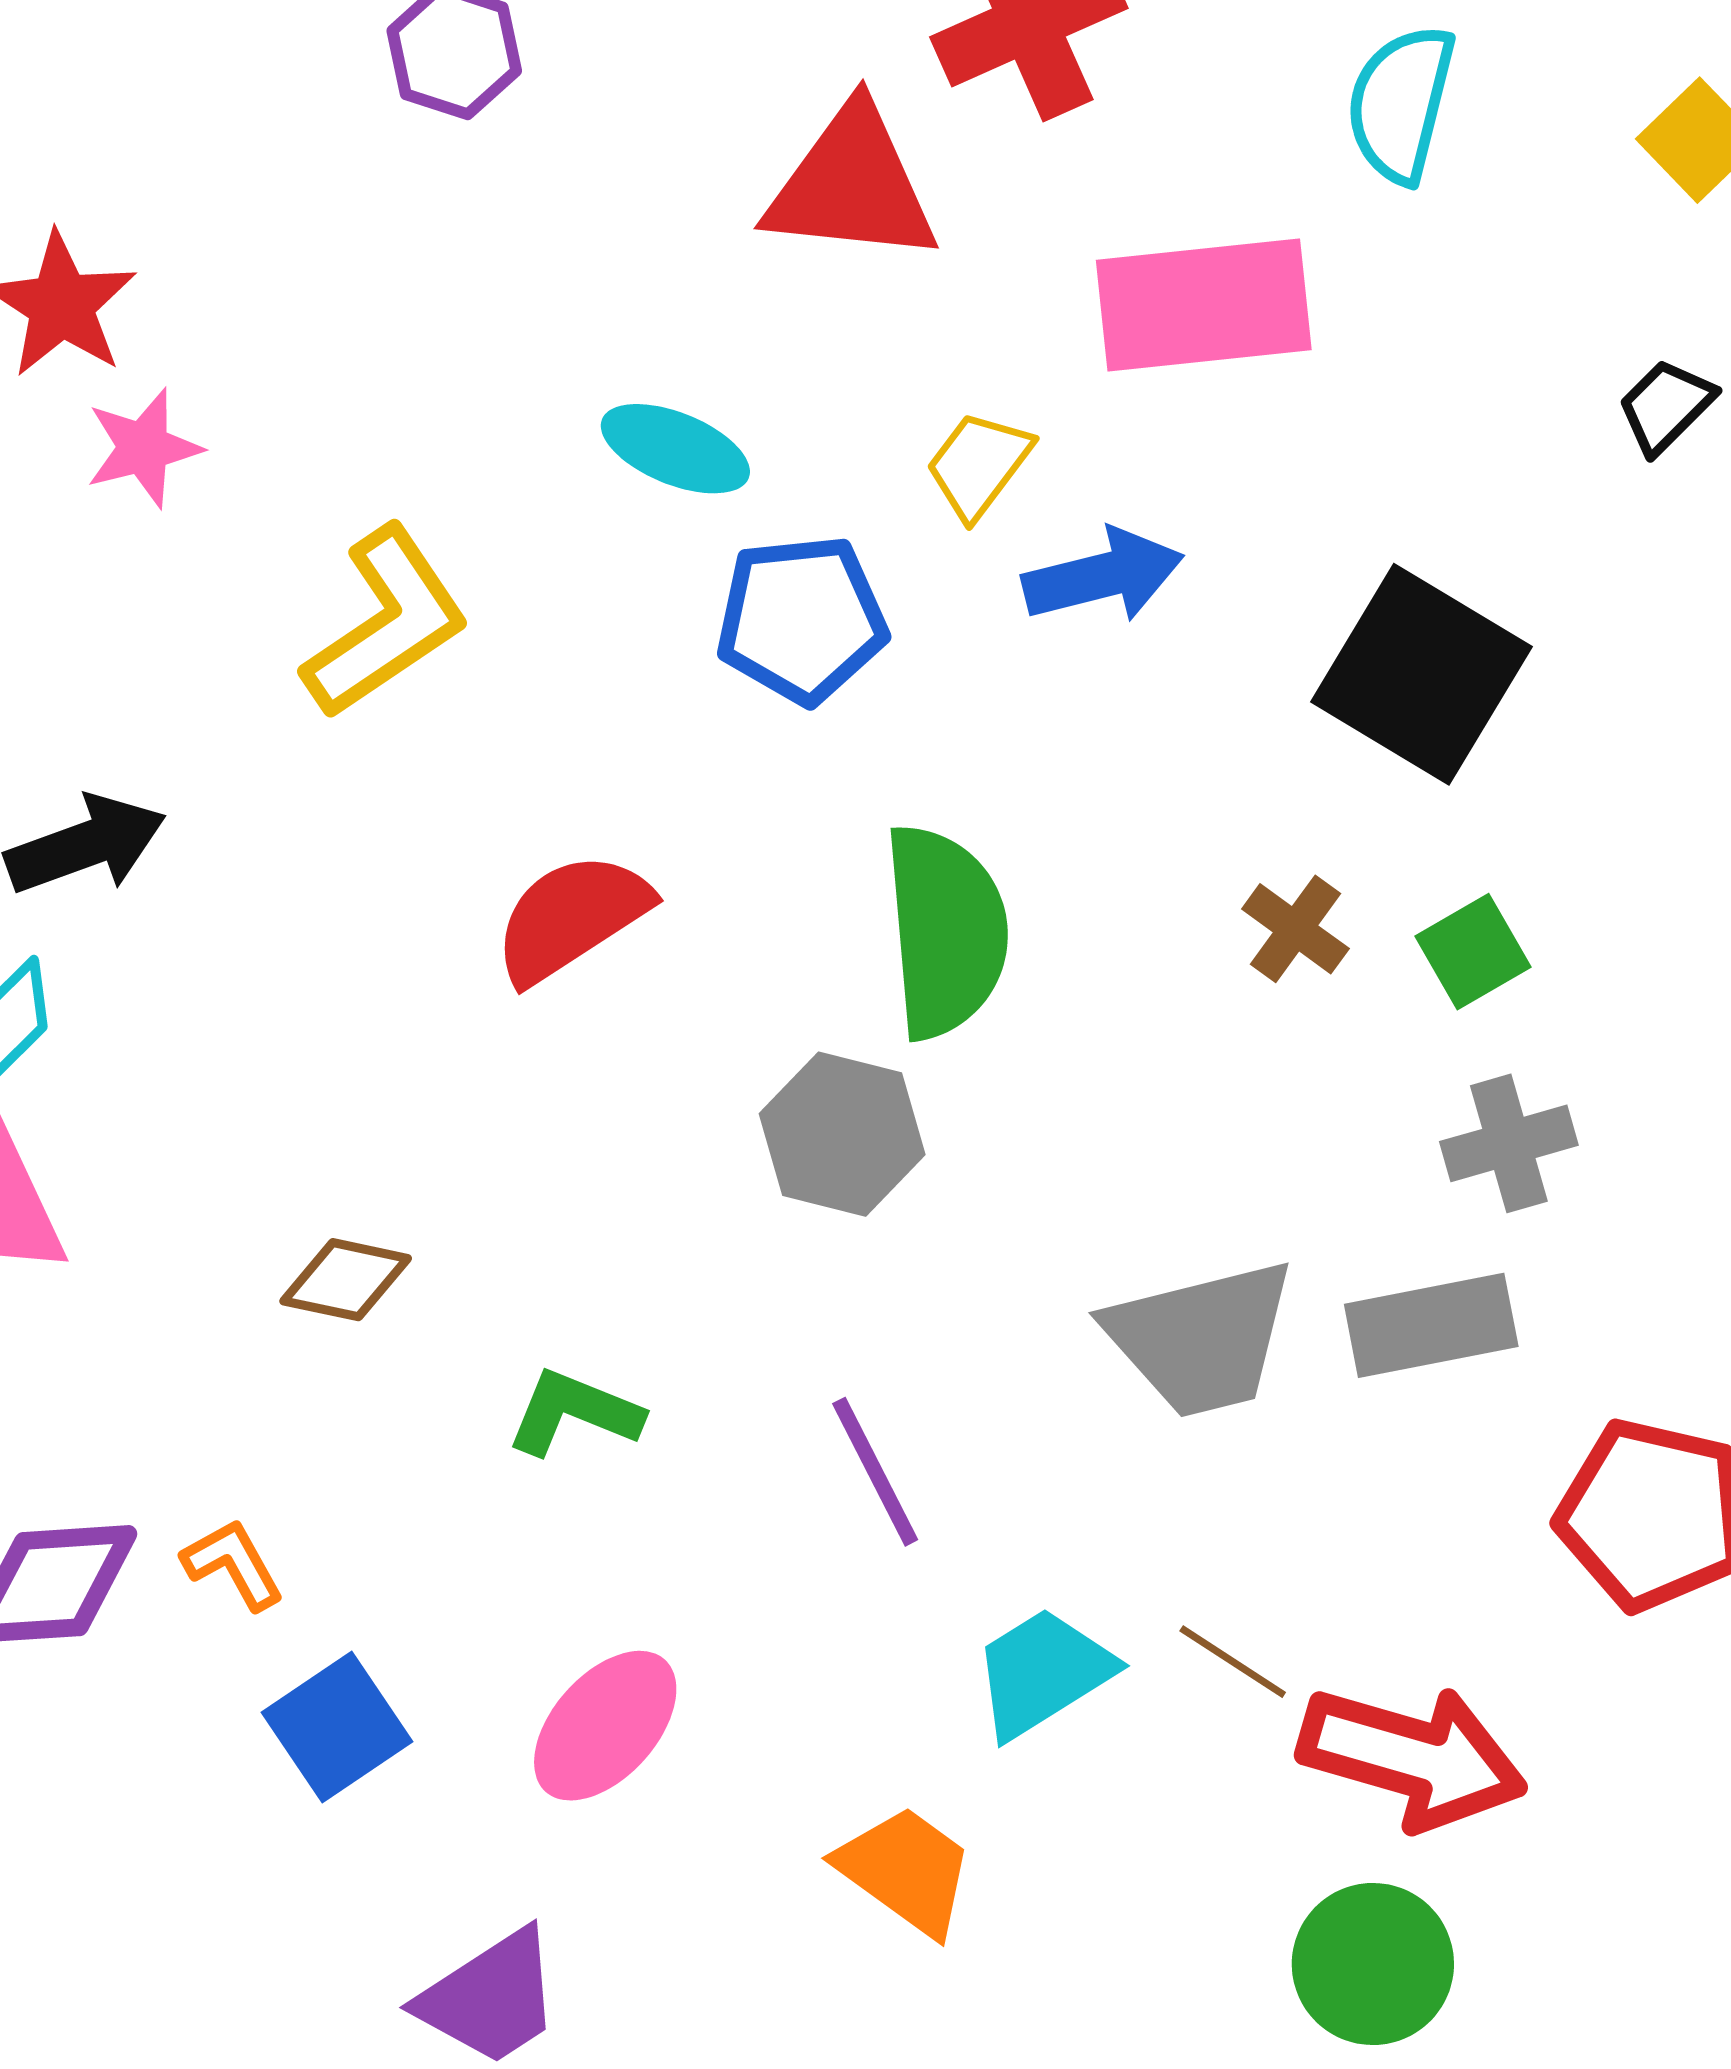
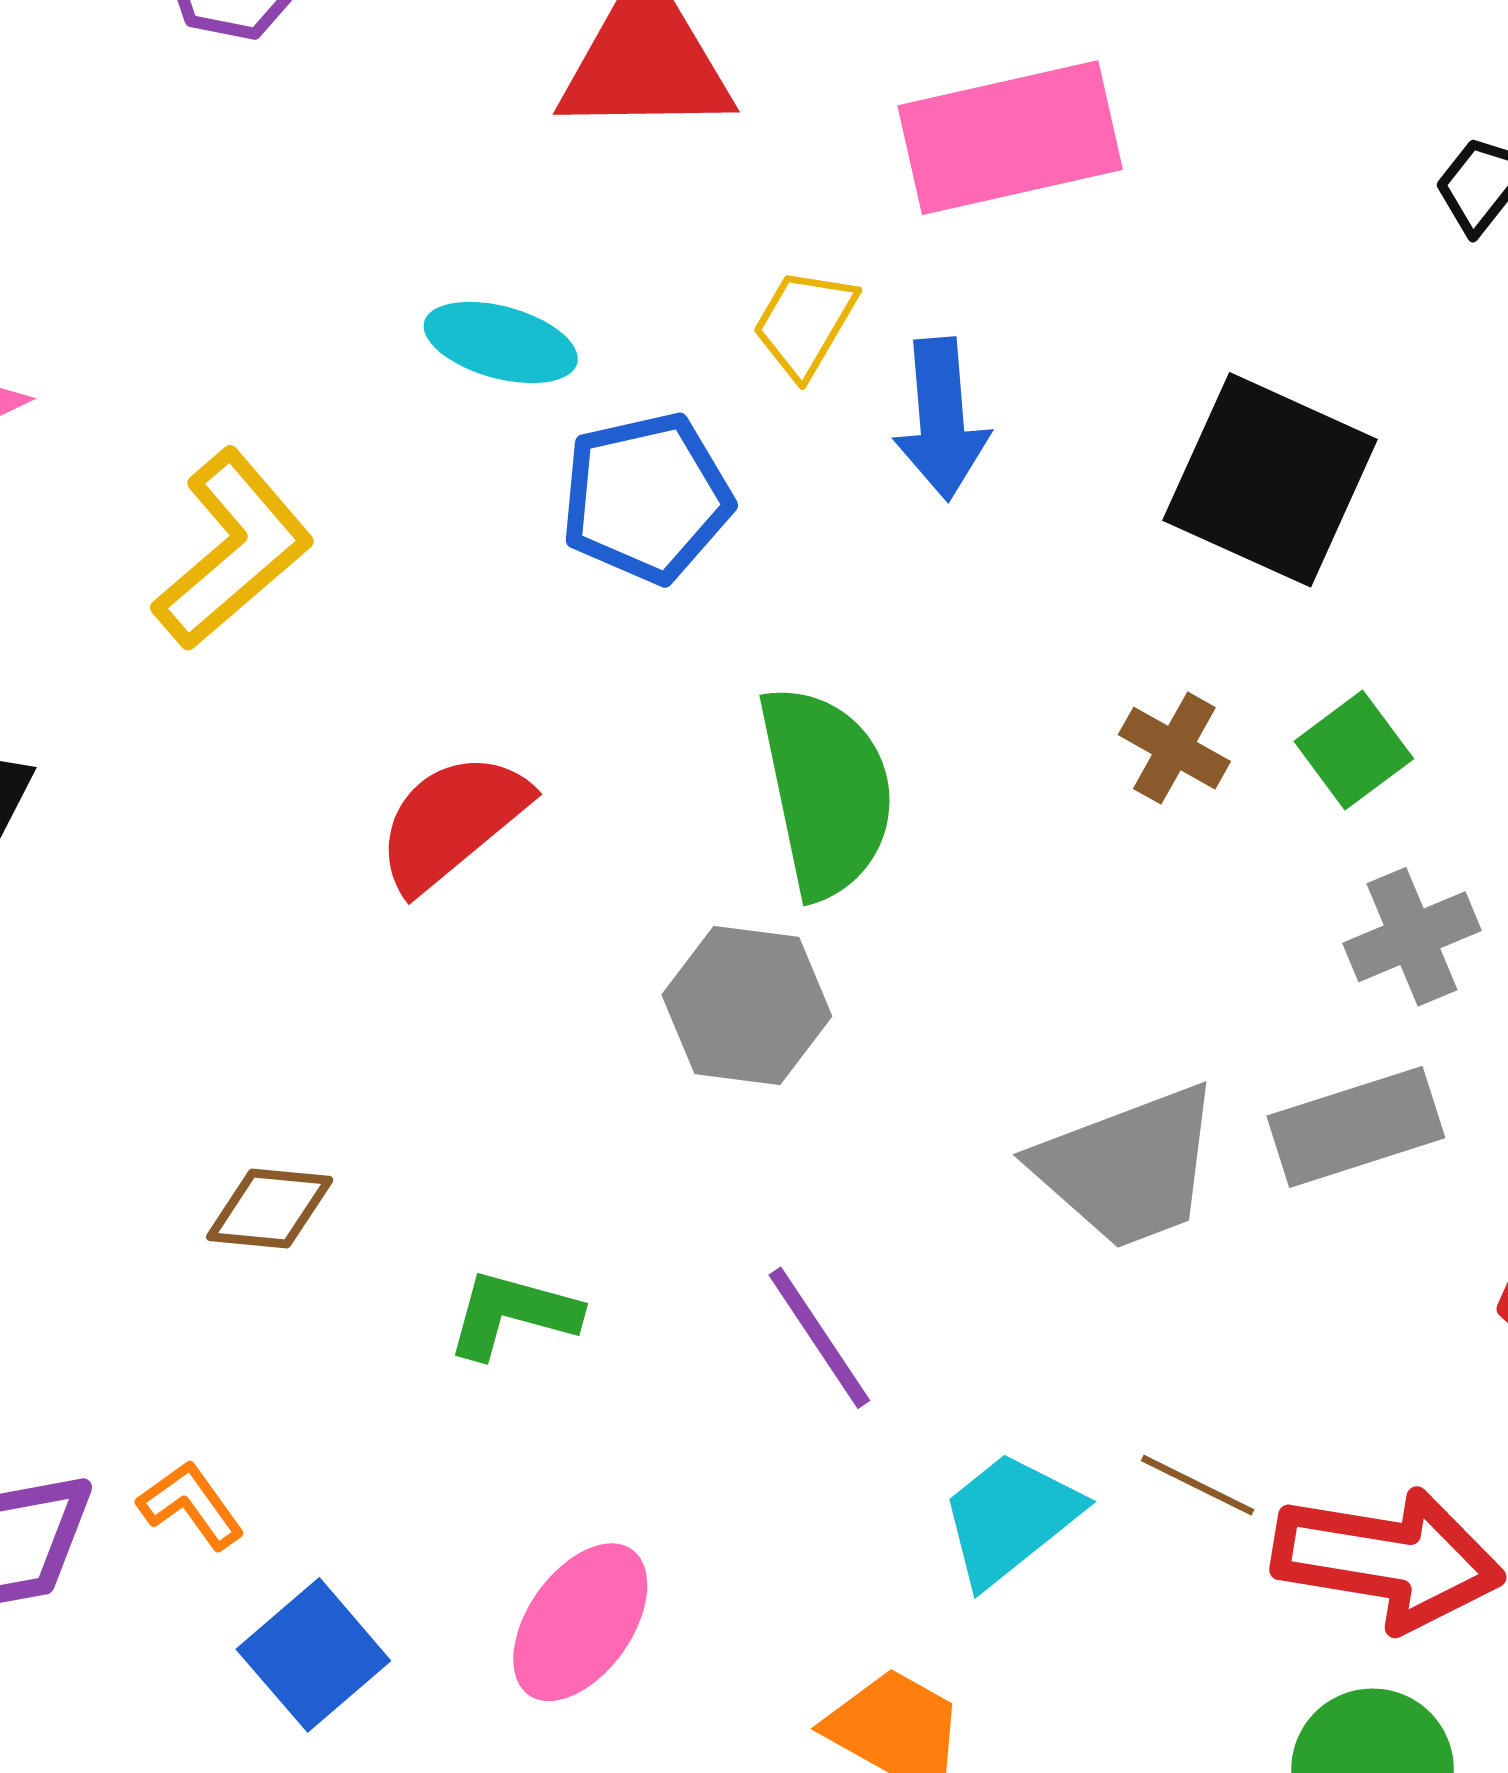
blue arrow: (1103, 576) -> (941, 419), turned 106

